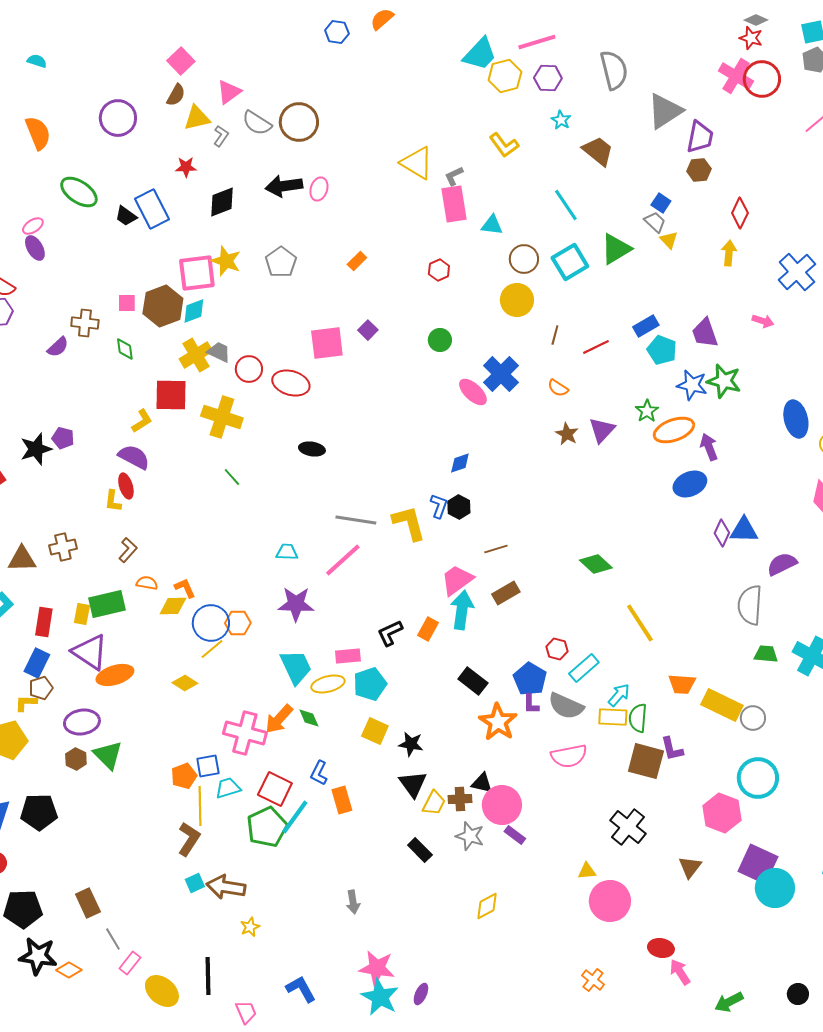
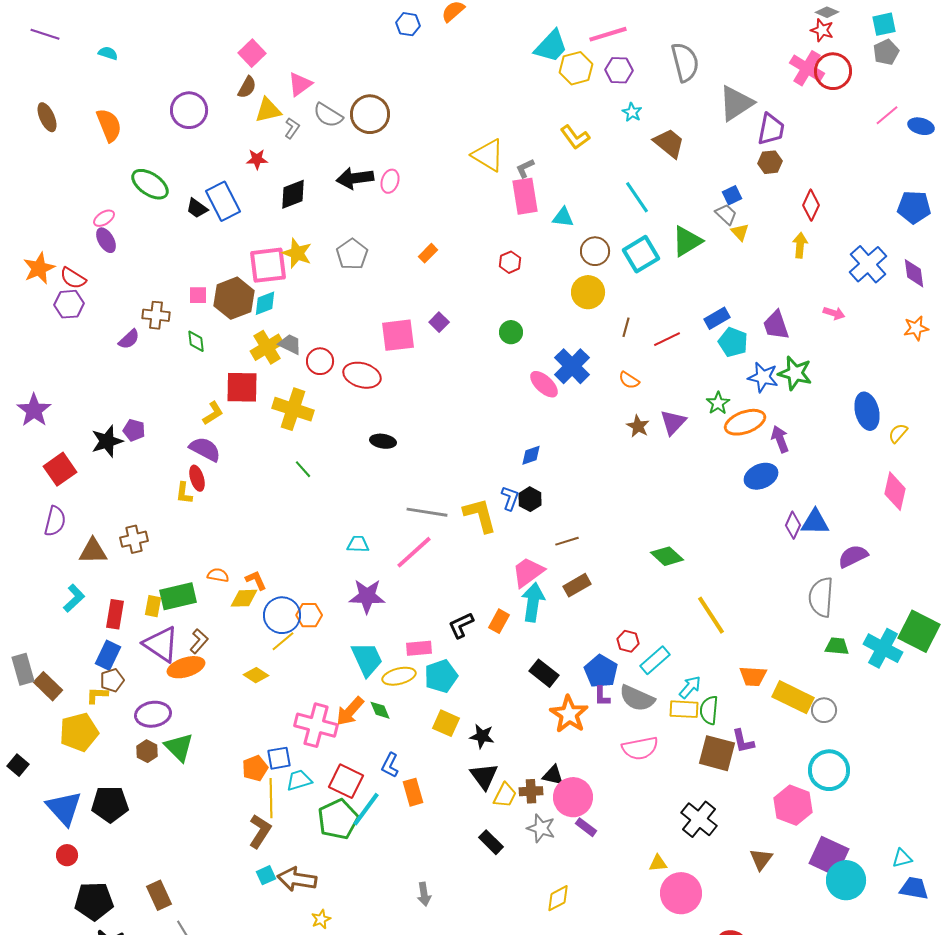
blue square: (661, 203) -> (732, 195), turned 30
brown L-shape: (128, 550) -> (199, 641), moved

